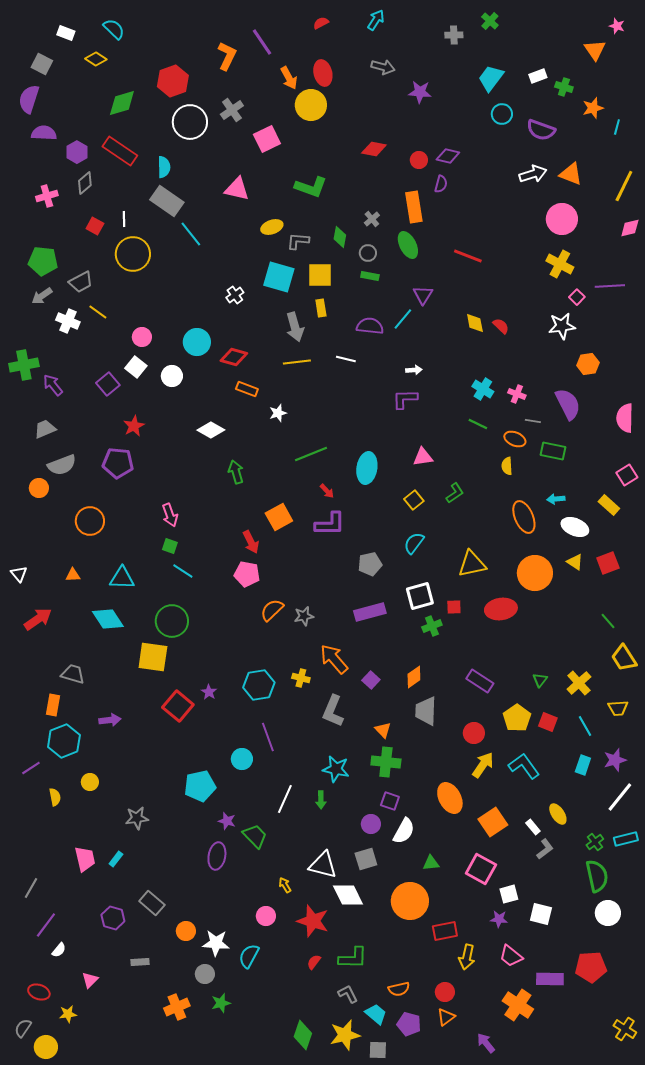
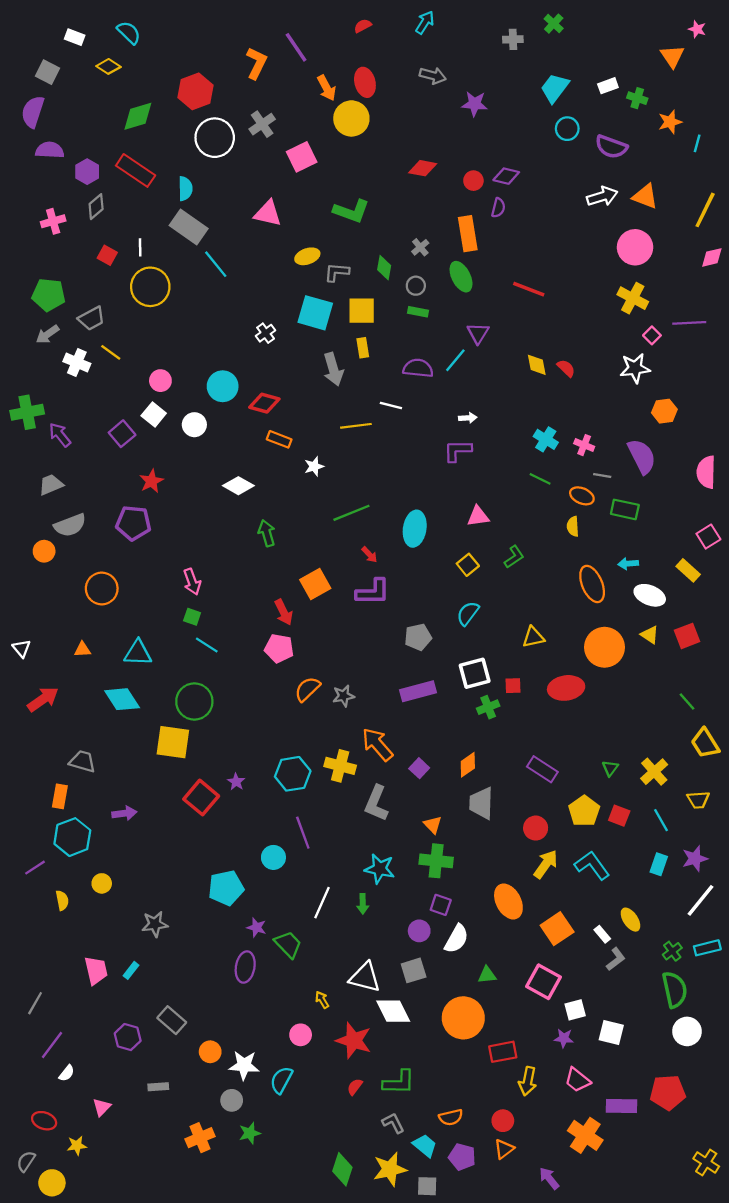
yellow line: (297, 362) -> (356, 426), moved
yellow triangle: (472, 564) -> (533, 637), size x0.7
yellow cross: (301, 678) -> (340, 766), size x1.5

